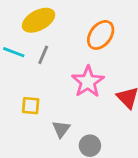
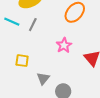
pink star: (88, 82) -> (64, 45), size x0.7

